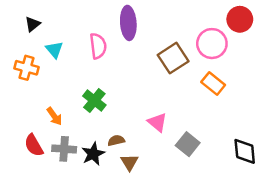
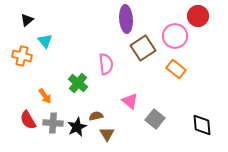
purple ellipse: (128, 23) -> (126, 19), moved
pink semicircle: (98, 46) -> (106, 64), moved

